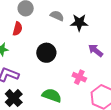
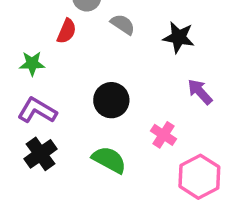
gray semicircle: (57, 16) -> (123, 24), moved
black circle: (46, 53) -> (111, 100), moved

